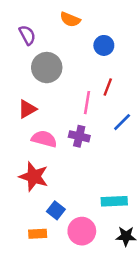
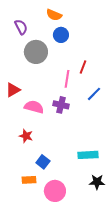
blue circle: (104, 45) -> (61, 35), moved
red triangle: (27, 109) -> (13, 90), moved
red star: (34, 177) -> (26, 136), size x0.6
pink circle: (82, 231) -> (55, 191), moved

